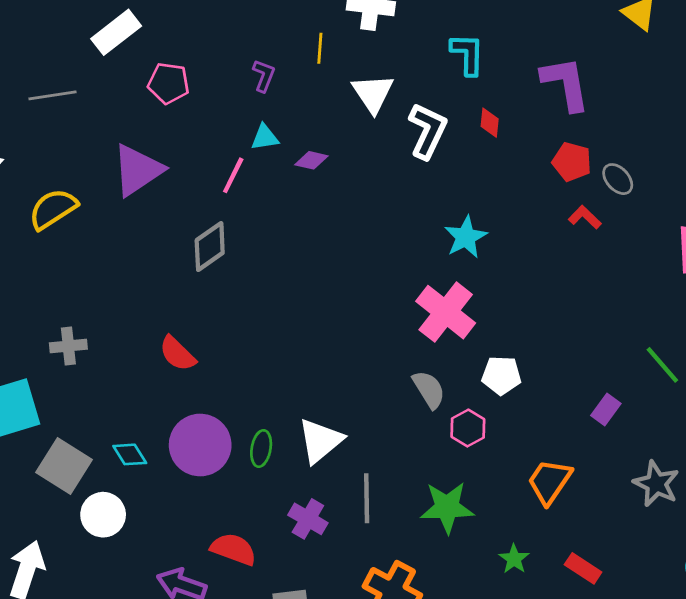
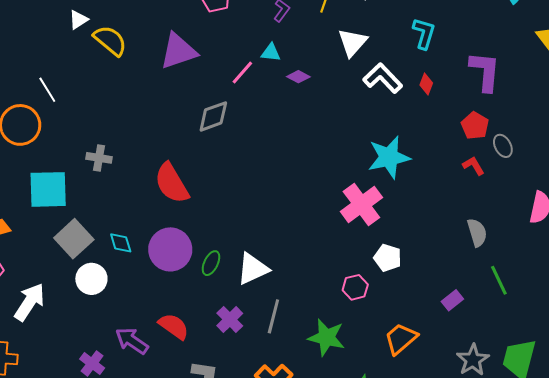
white L-shape: (428, 131) -> (383, 78), turned -84
yellow semicircle: (53, 209) -> (110, 40), moved, turned 57
cyan star: (466, 237) -> (389, 157), size x1.4
red semicircle: (177, 354) -> (172, 183), size x1.5
gray semicircle: (429, 389) -> (477, 233), moved

